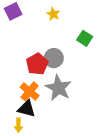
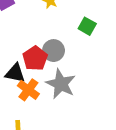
black triangle: (27, 109) -> (15, 73), moved

